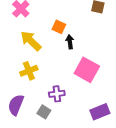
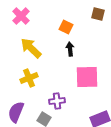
orange square: (59, 27) -> (66, 27), moved
pink square: (87, 70) -> (87, 77), turned -30

